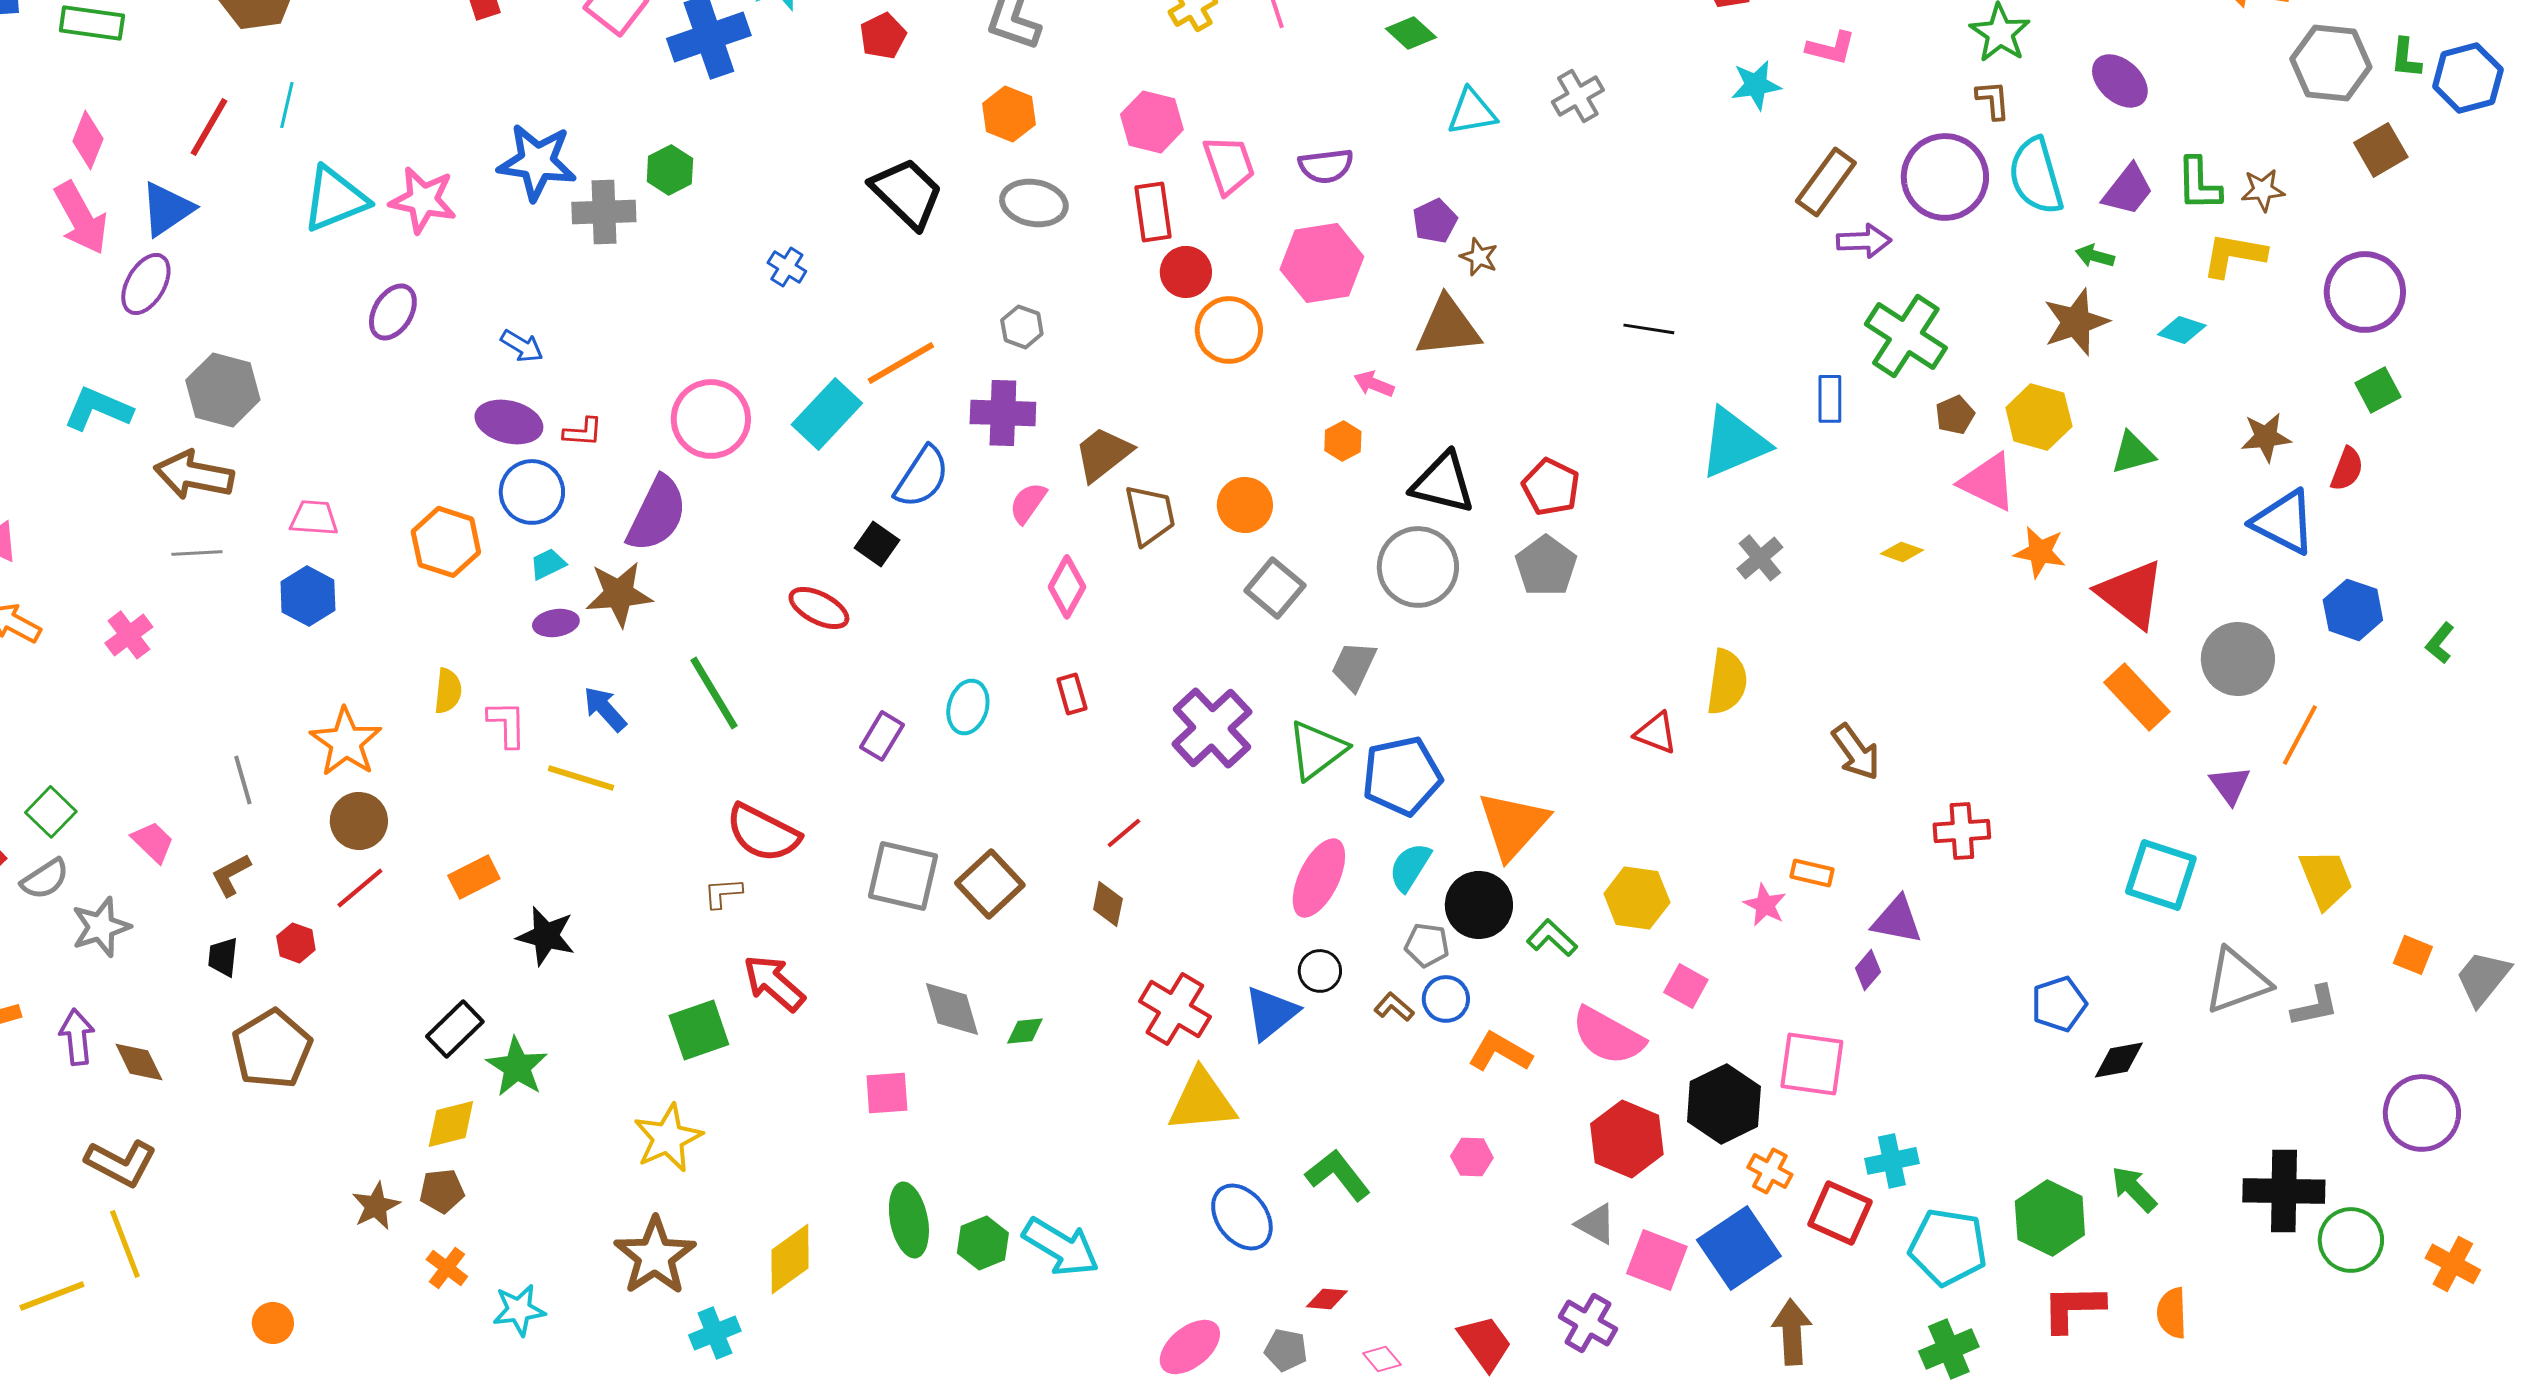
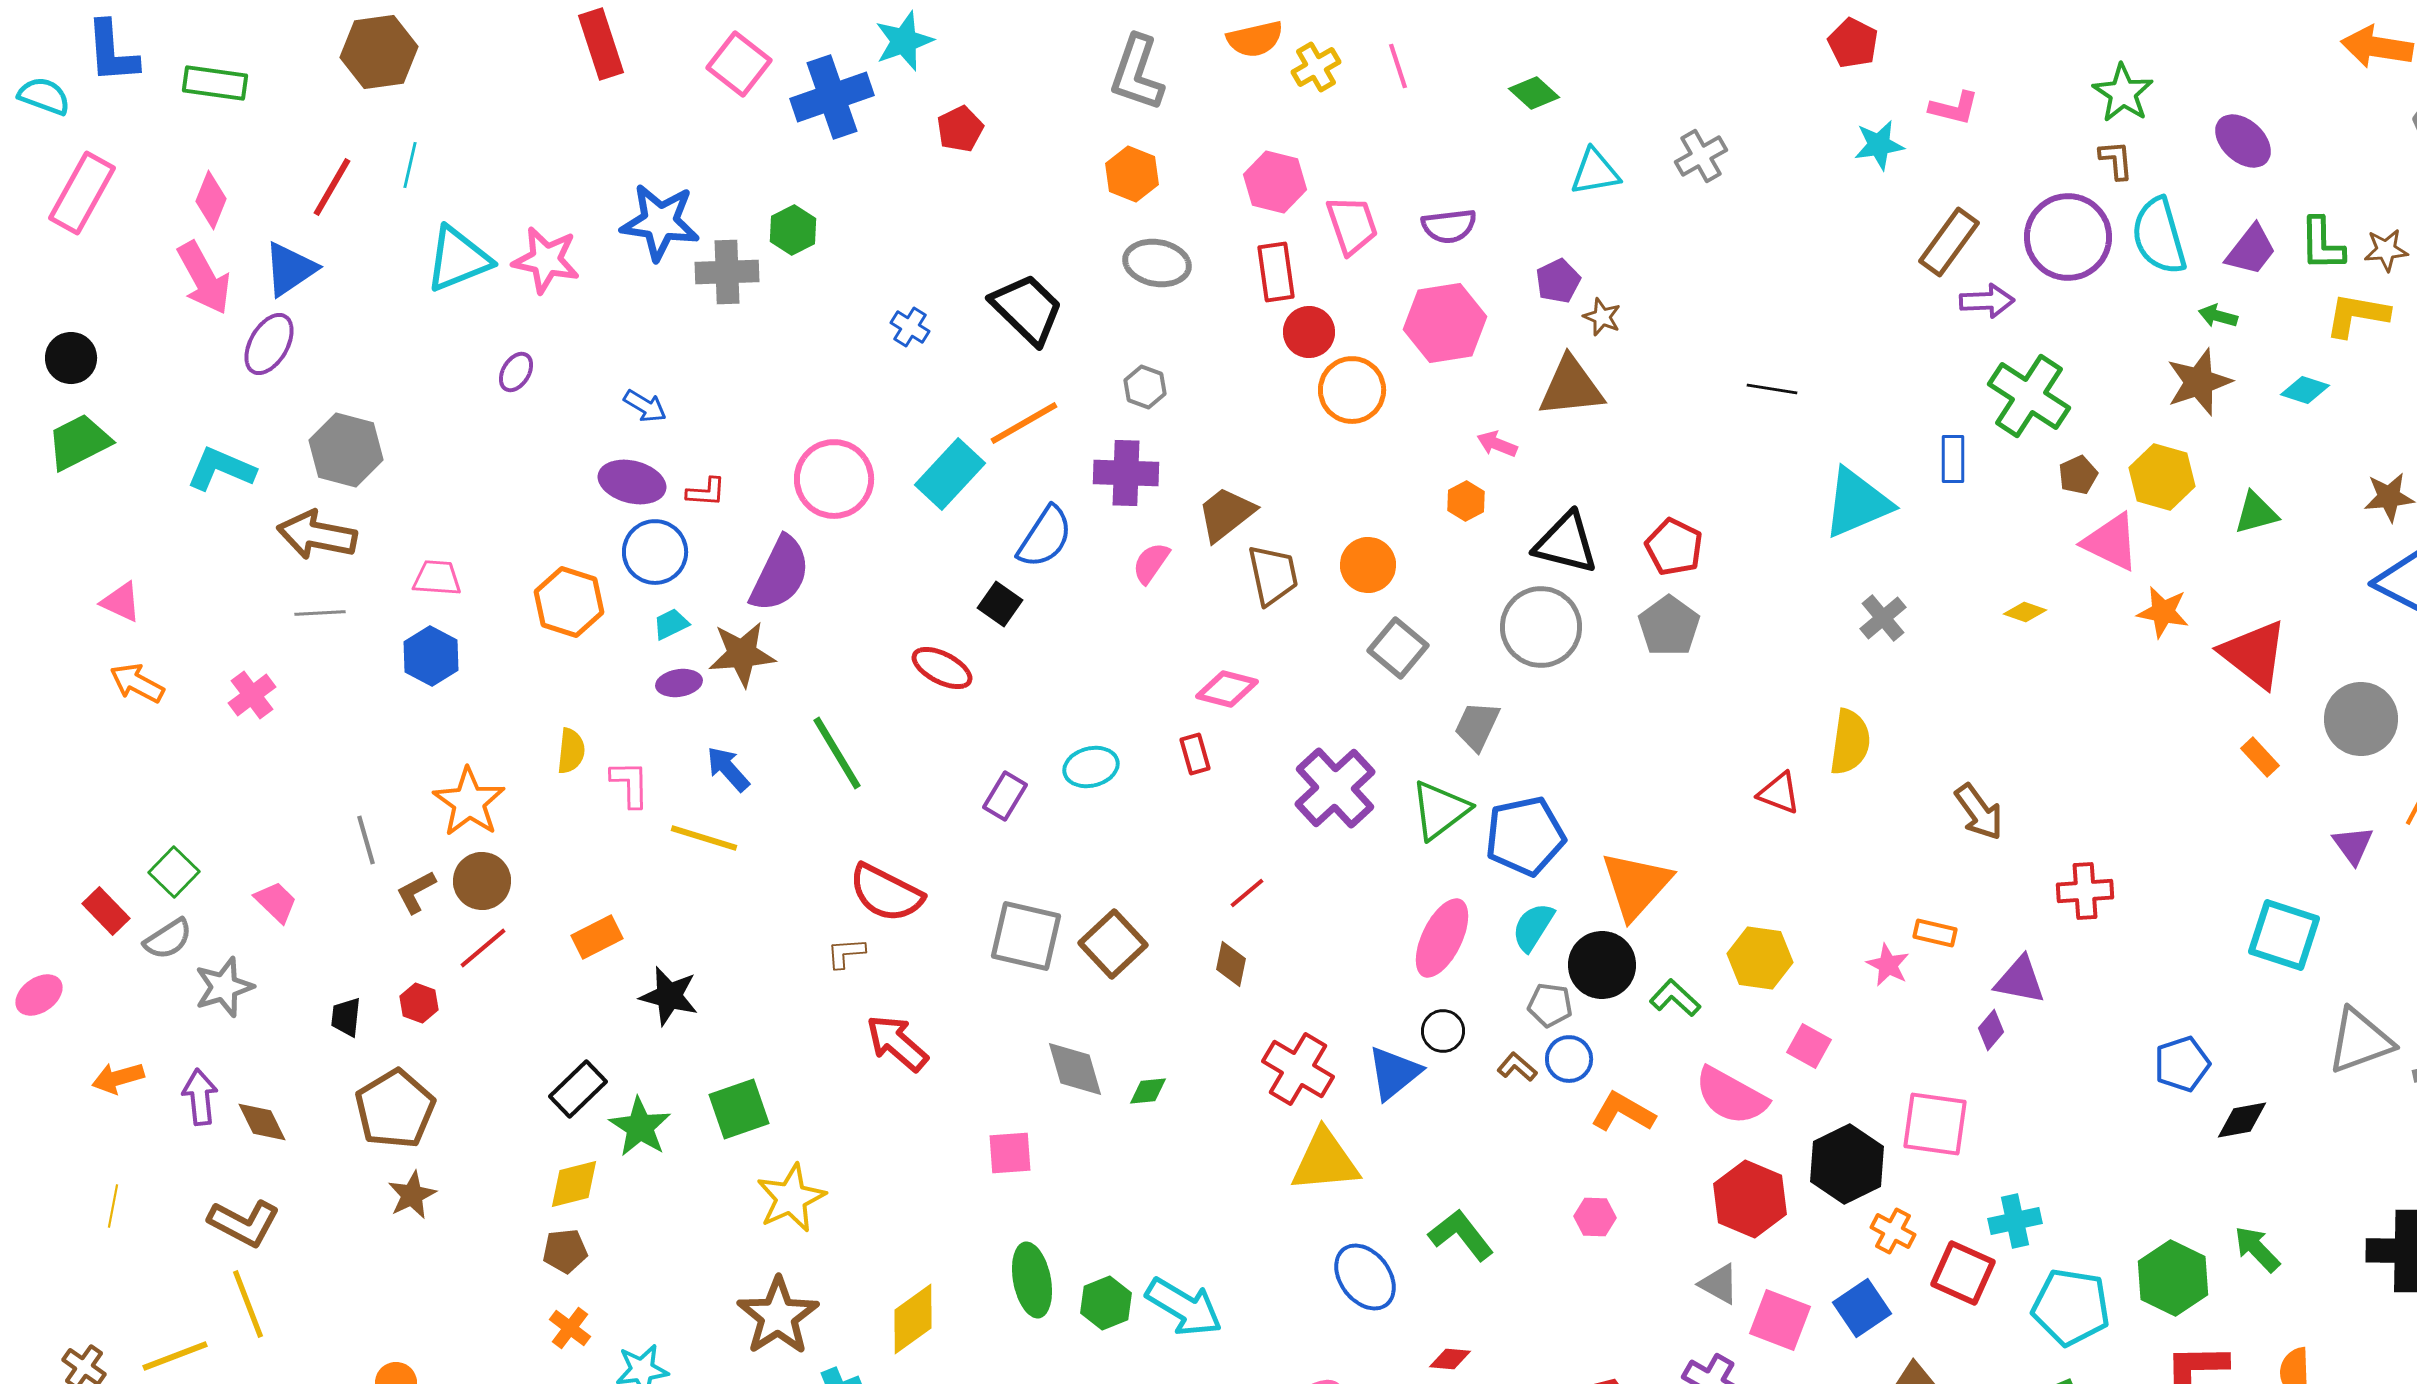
red pentagon: (883, 36) -> (960, 129), moved
black trapezoid: (907, 193) -> (1027, 309), moved
purple ellipse: (393, 312) -> (516, 372), size x0.7
pink diamond: (1067, 587) -> (1227, 689), moved, turned 76
orange rectangle: (2137, 697) -> (2260, 757), size x0.6
cyan ellipse: (968, 707) -> (1091, 767), turned 60
brown L-shape: (231, 875) -> (416, 892), moved
green square: (699, 1030) -> (739, 1109), moved
brown star: (376, 1206) -> (412, 1195), moved
blue square: (1739, 1248) -> (1862, 1308), size x0.7

